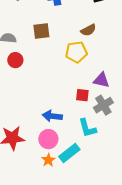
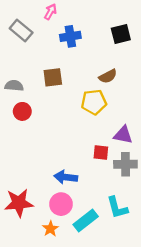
gray cross: (103, 105) -> (125, 164), turned 30
cyan L-shape: (87, 128) -> (117, 208), moved
orange star: (48, 160) -> (50, 229), moved

